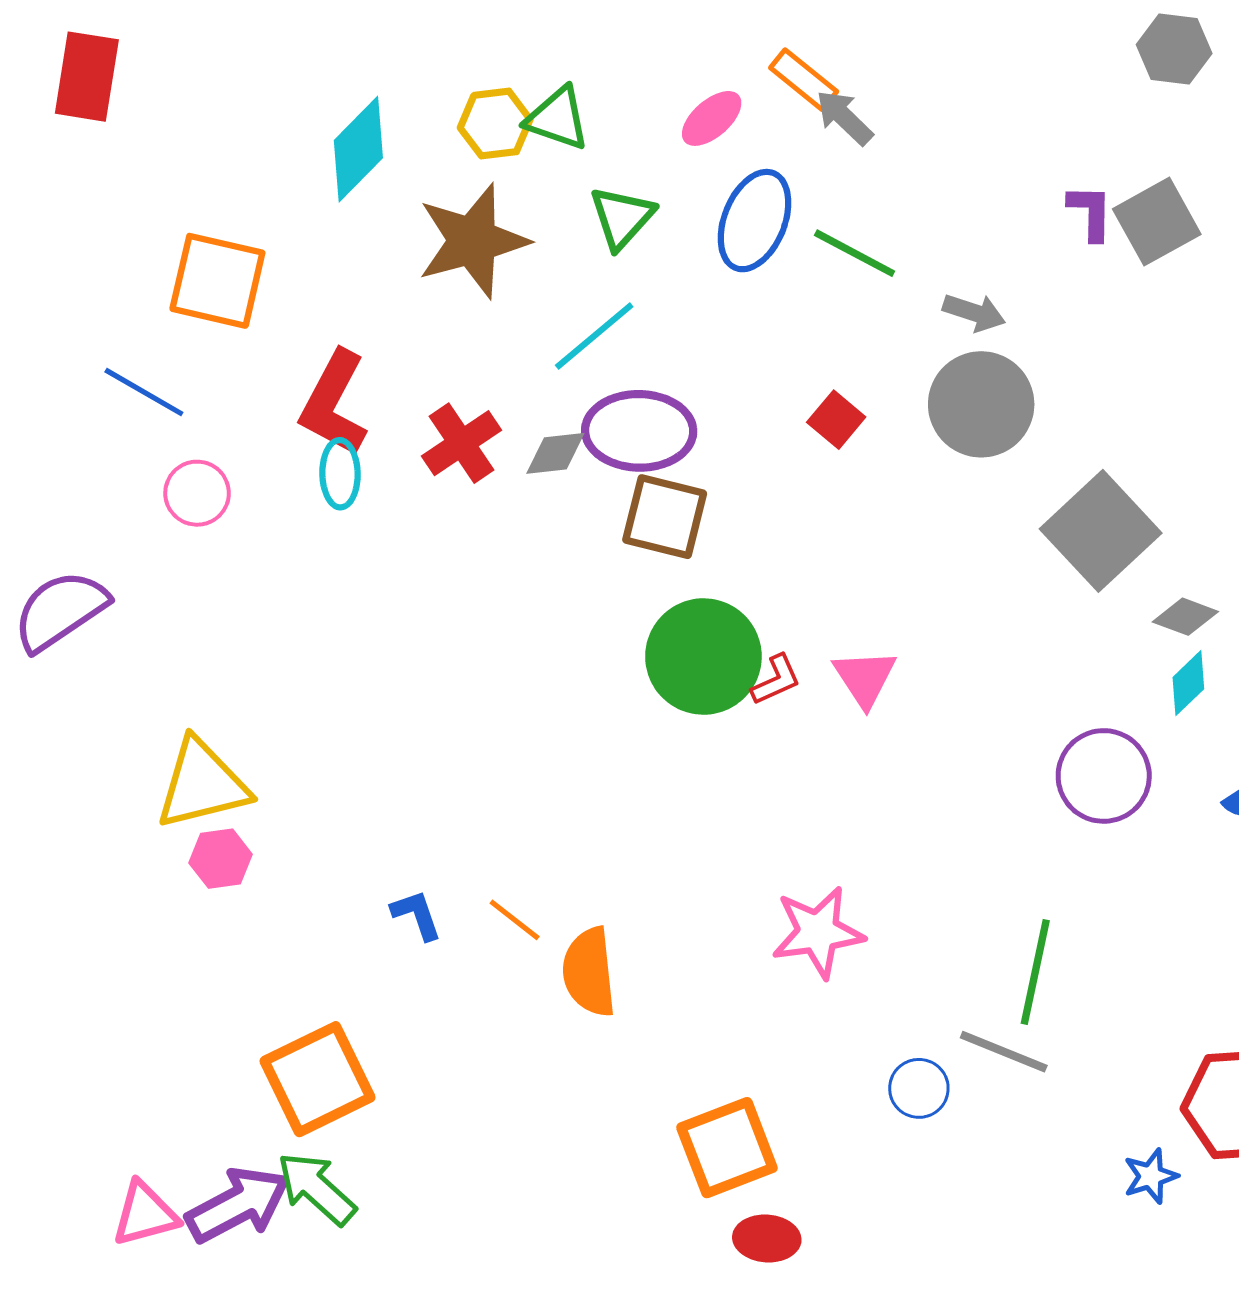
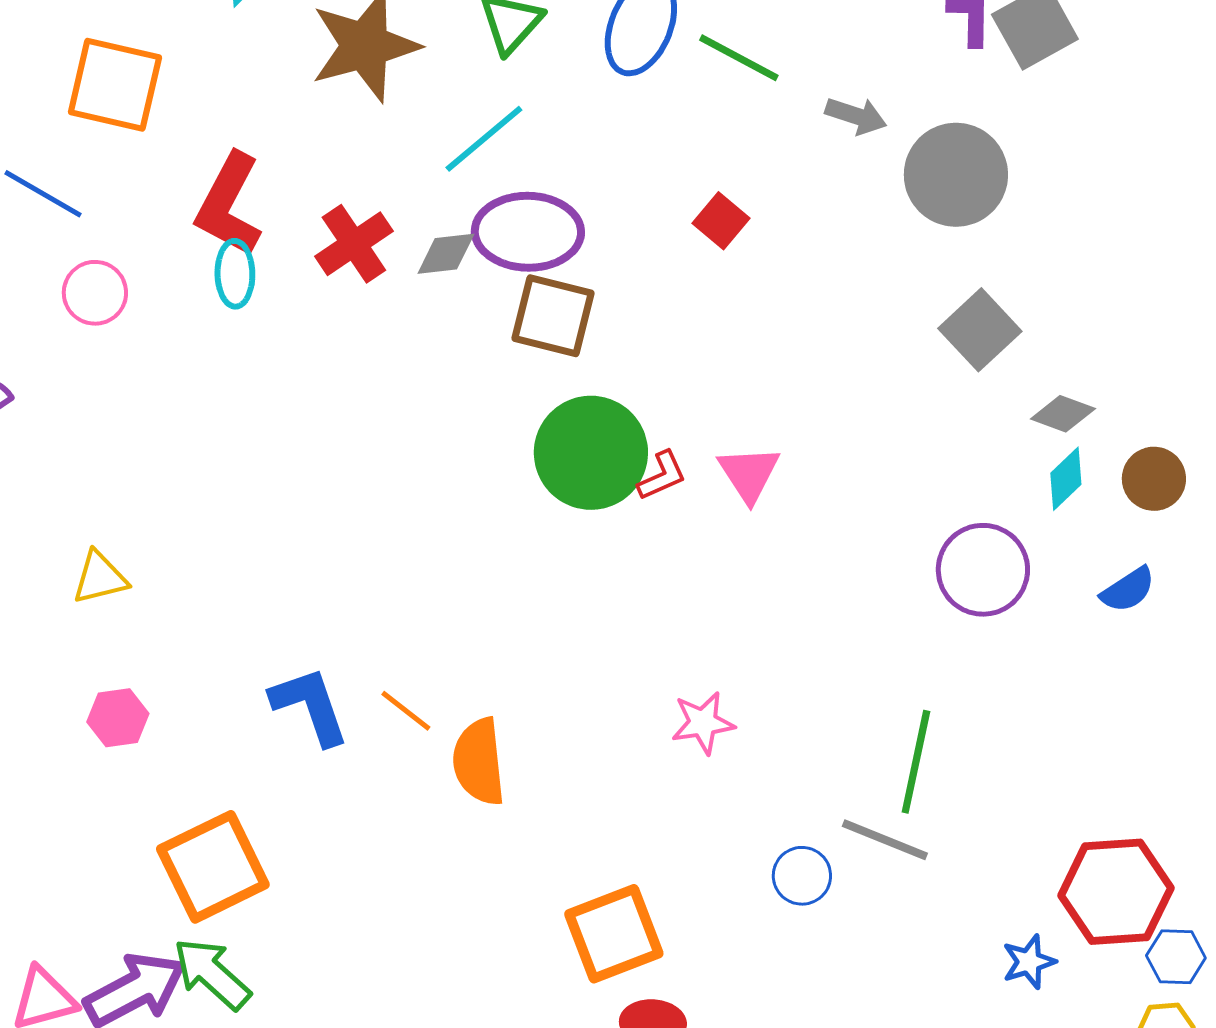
gray circle: (981, 404) -> (956, 175), moved
gray square: (1101, 531) -> (980, 330), size x0.7
yellow triangle: (202, 784) -> (100, 578), size x0.6
pink hexagon: (221, 859) -> (118, 718), moved
blue L-shape: (417, 915) -> (310, 706), size x1.6
pink star: (818, 932) -> (703, 723), size x0.7

